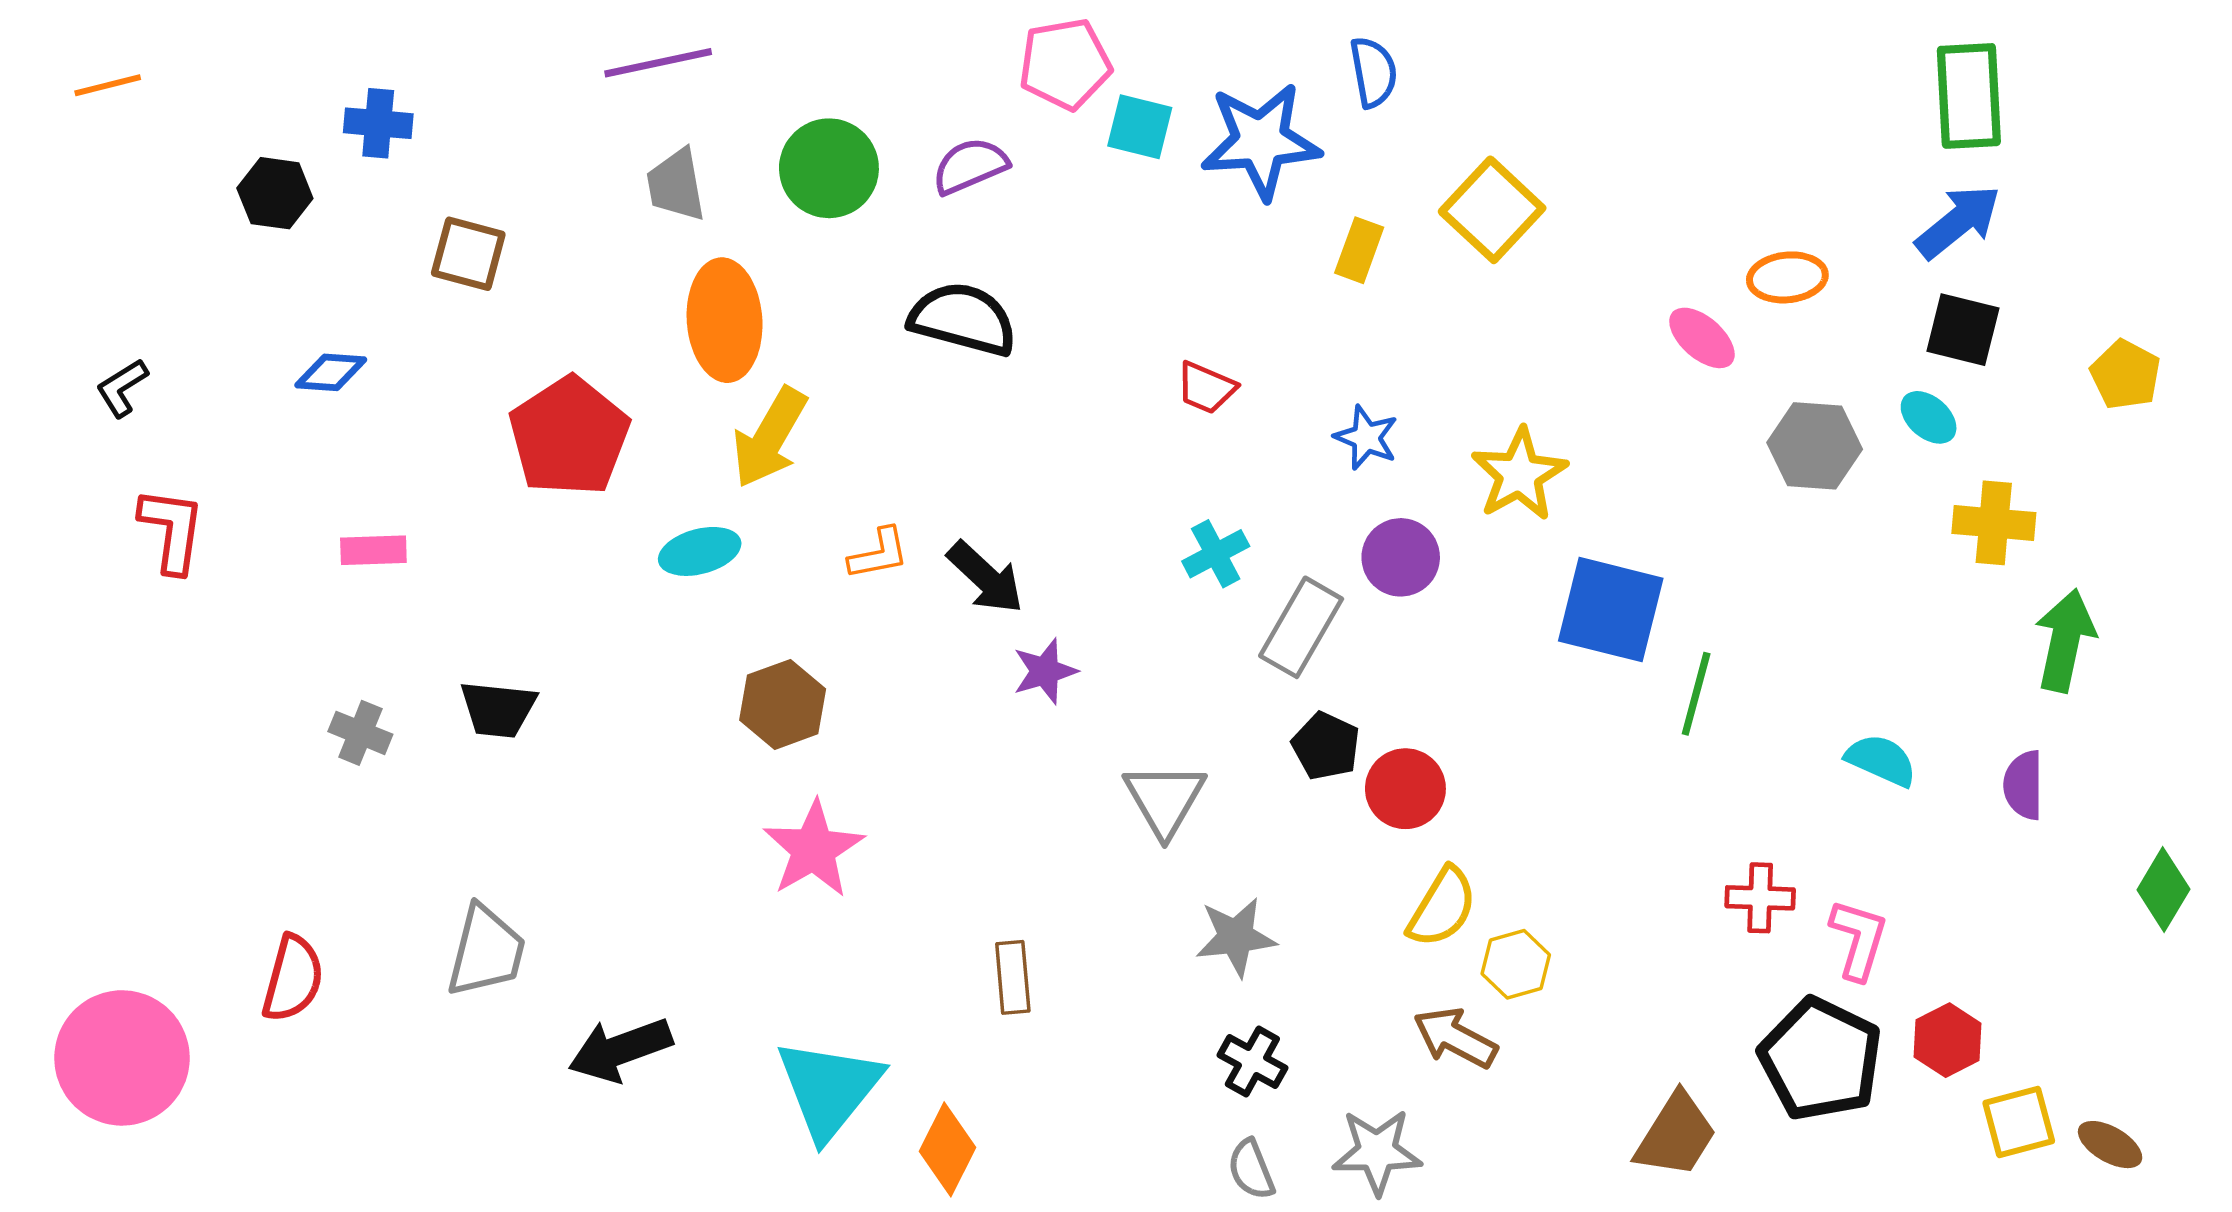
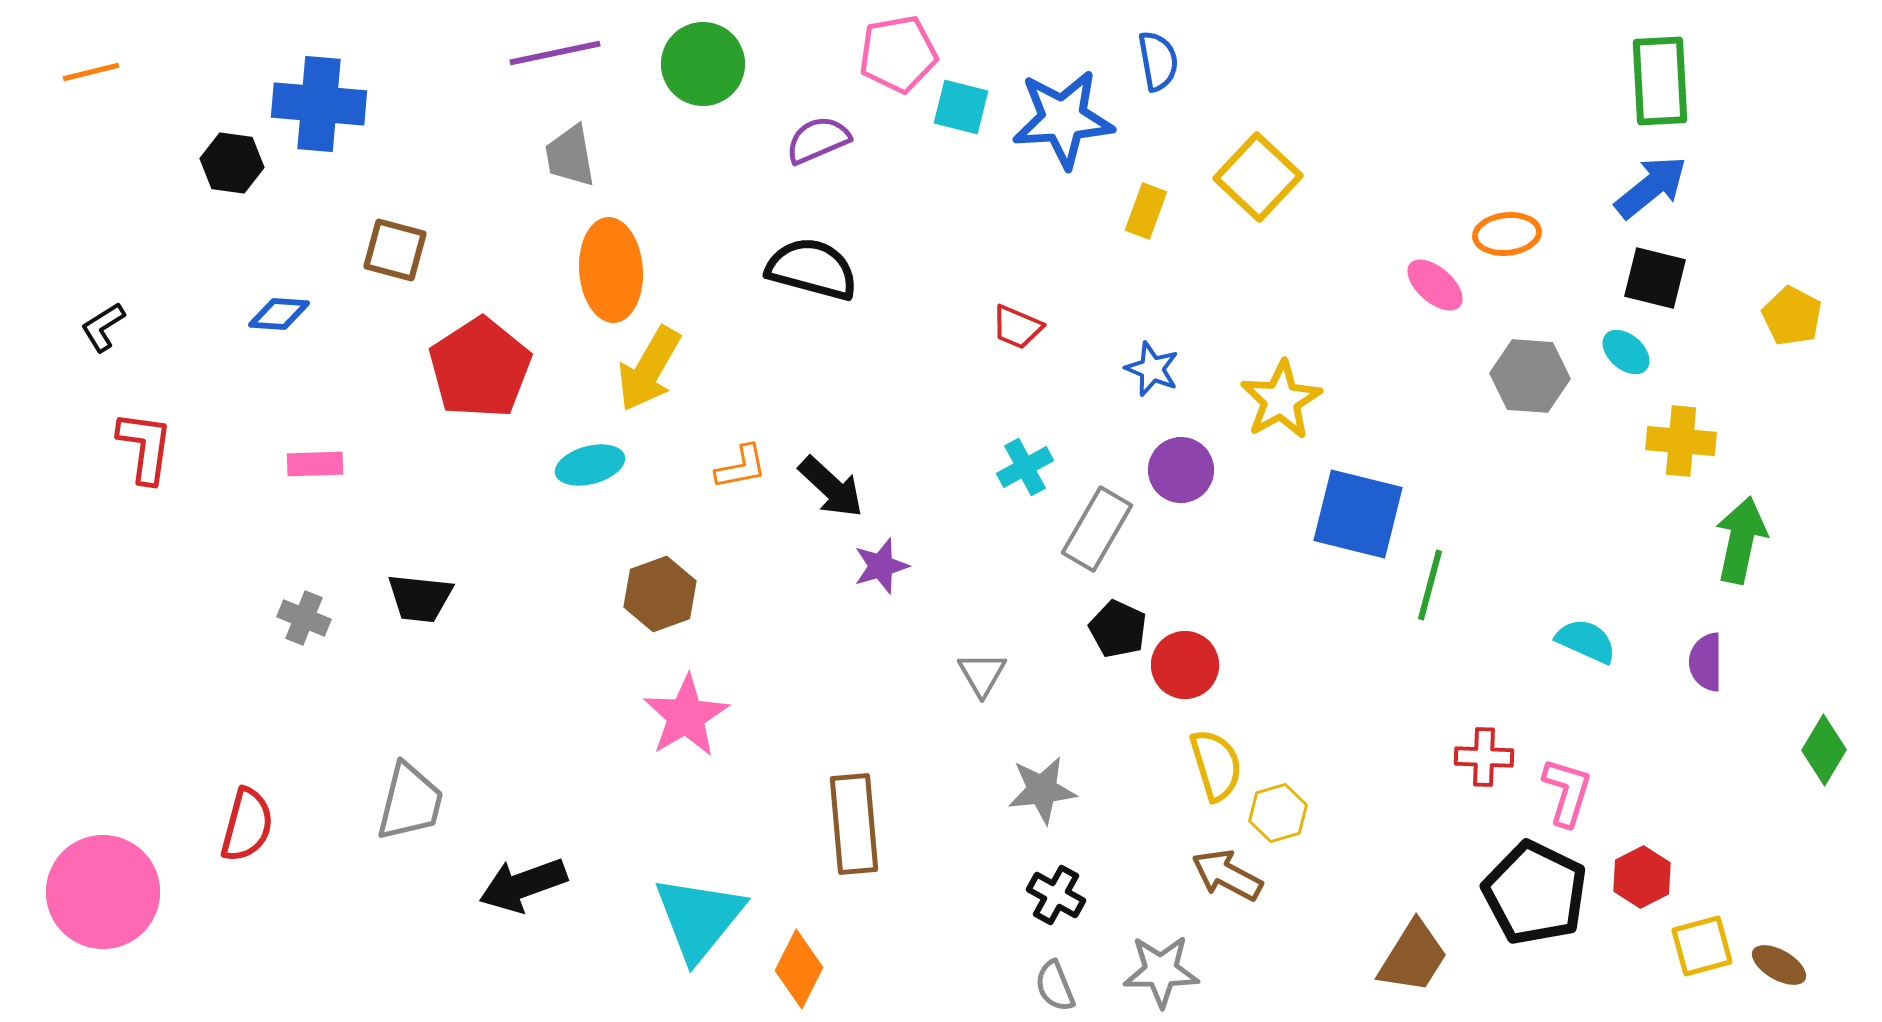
blue cross: (378, 123) -> (319, 104), size x1.6
green circle: (829, 168) -> (703, 64), moved
brown square: (468, 254) -> (395, 250), moved
gray triangle: (1165, 799) -> (982, 674), size x0.7
yellow semicircle: (1442, 907) -> (1216, 765), turned -48
brown rectangle: (1013, 977) -> (854, 824), size x1.6

